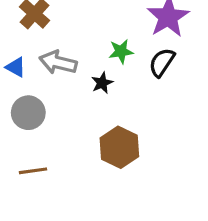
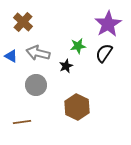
gray circle: (28, 113) -> (36, 85), moved

